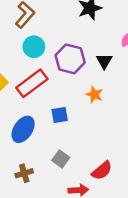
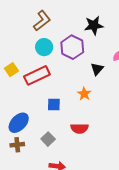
purple hexagon: (70, 59) -> (72, 47), moved
blue ellipse: (23, 129) -> (19, 123), moved
red semicircle: (102, 171) -> (79, 128), moved, turned 30

